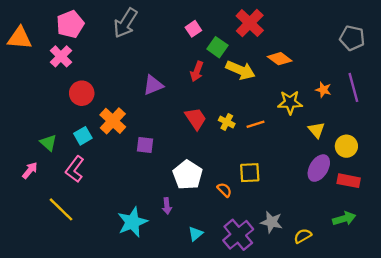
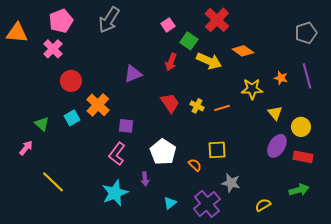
gray pentagon: (352, 38) -> (306, 33), turned -30
pink L-shape: (75, 169) -> (117, 154), moved
gray star: (272, 222) -> (231, 183), moved

